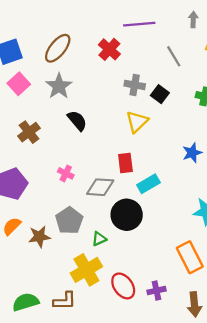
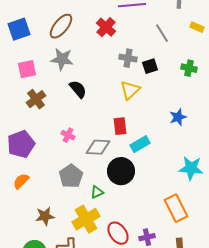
pink square: (19, 84) -> (27, 69), moved, turned 30
gray star: (59, 86) -> (62, 59), turned -30
black square: (160, 94) -> (150, 66), turned 35
brown star: (39, 237) -> (45, 216), moved

